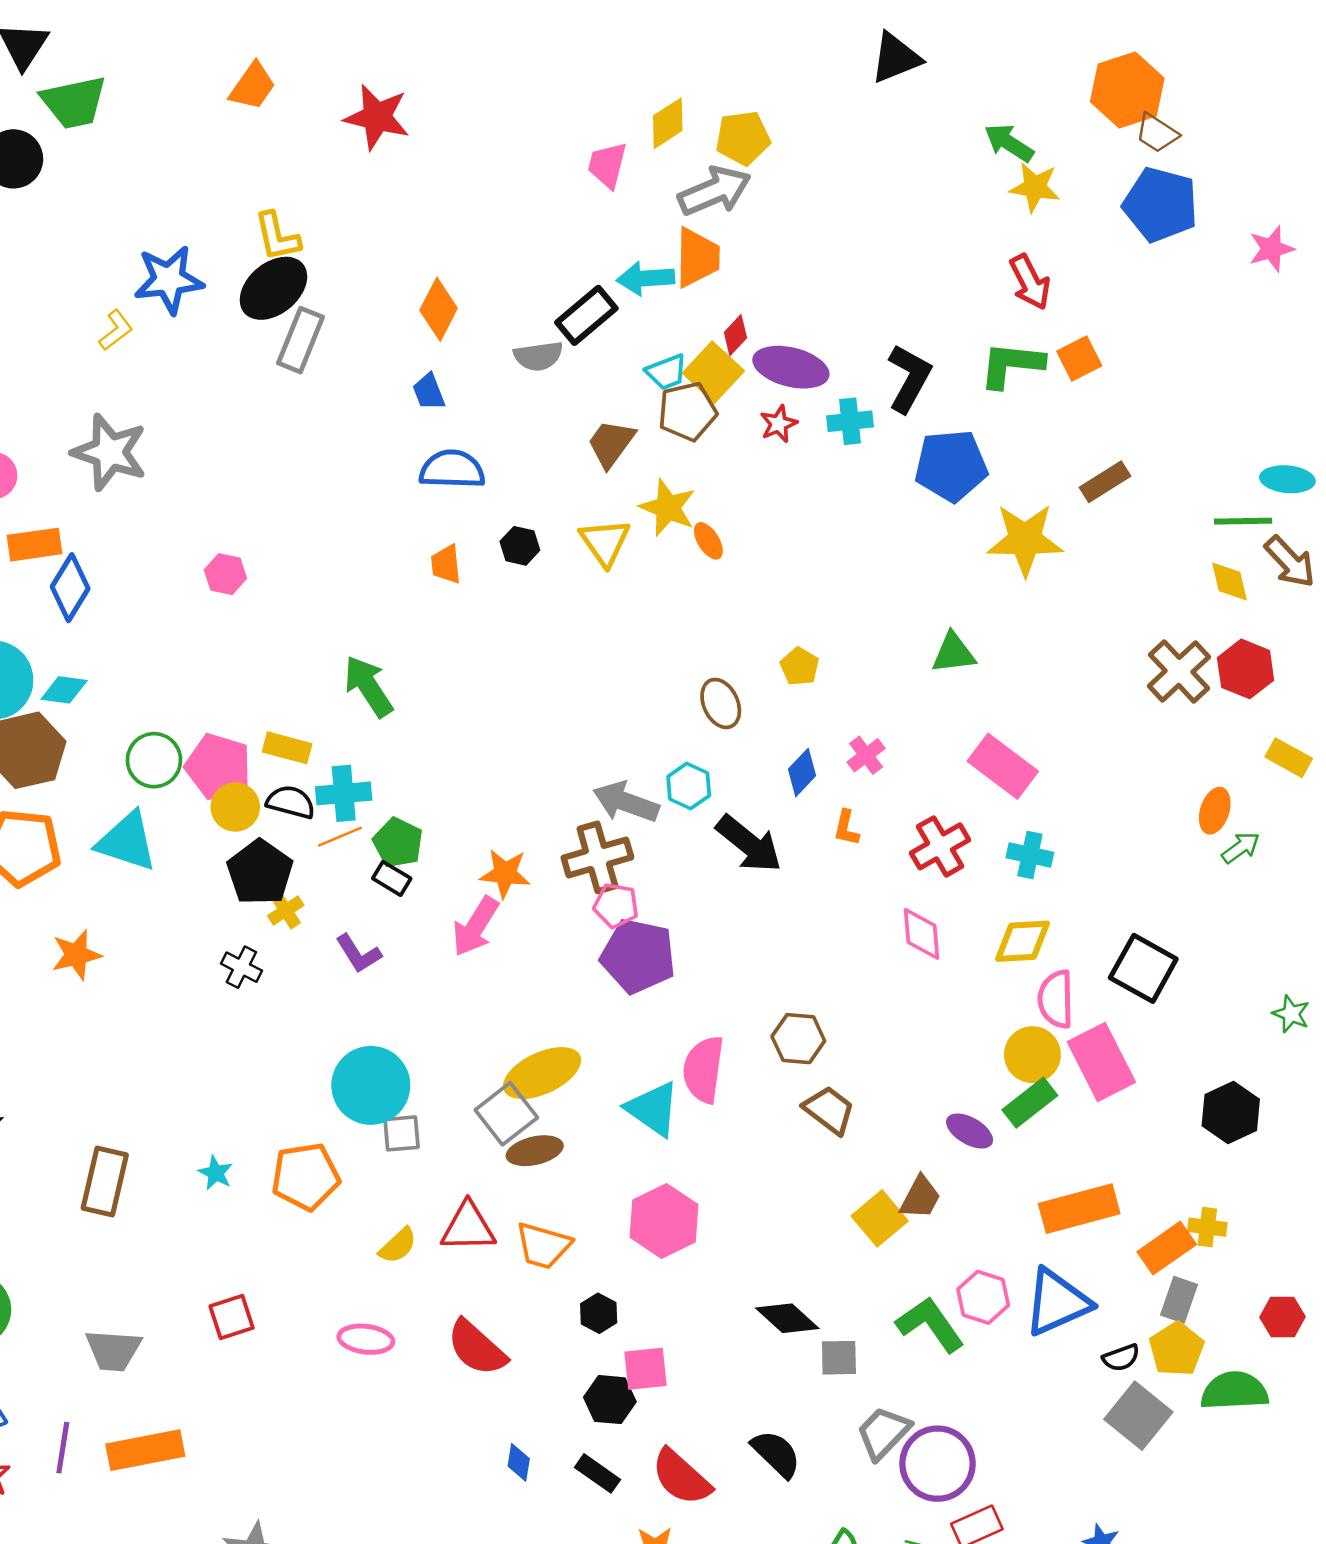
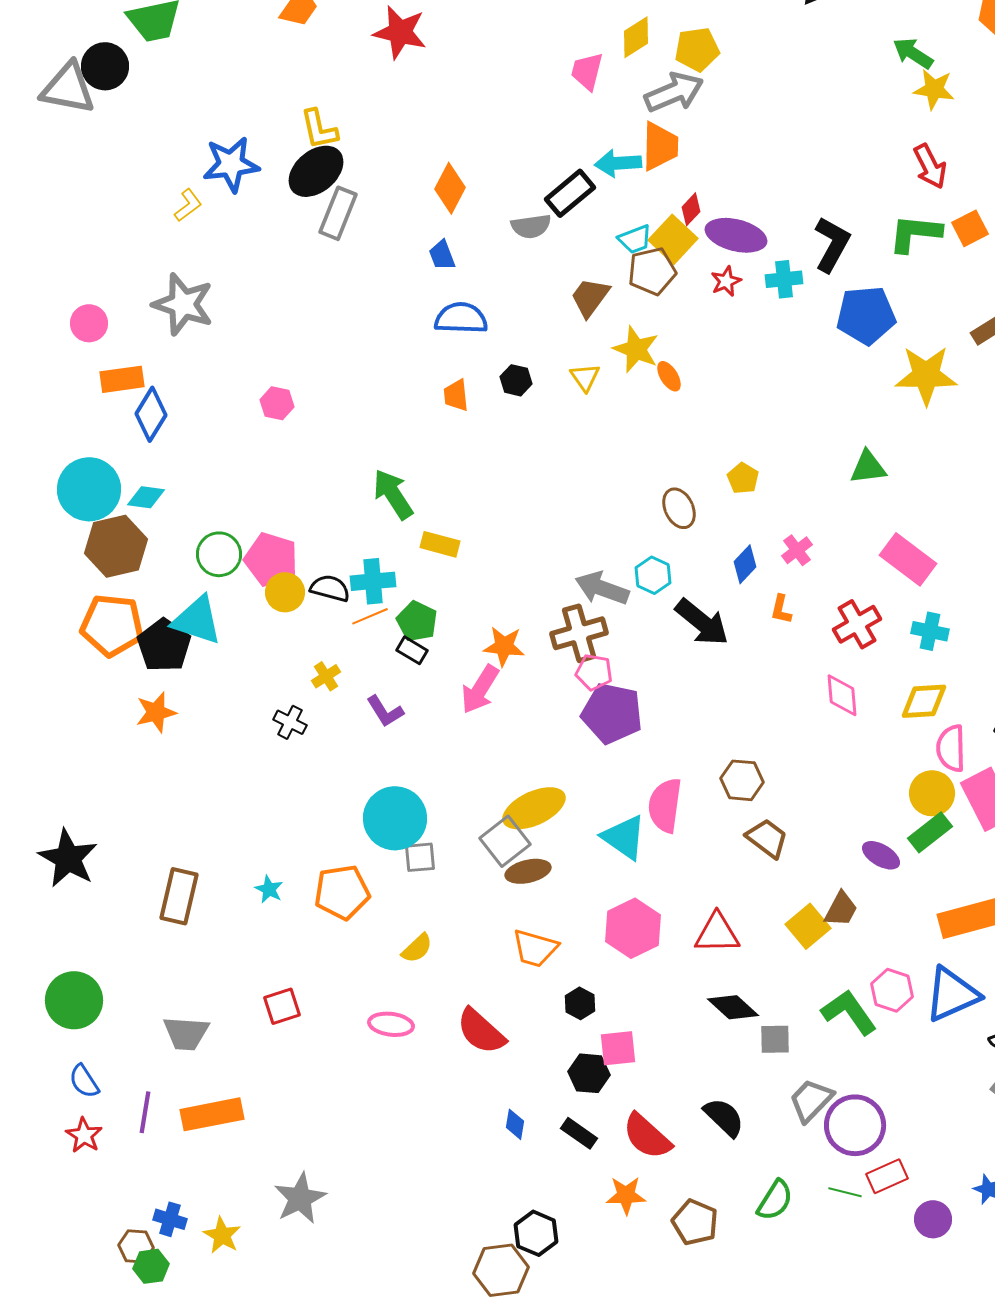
yellow triangle: (605, 542) -> (585, 377), size x0.7
yellow rectangle: (287, 748) -> (440, 544), moved
black pentagon: (260, 872) -> (164, 645), moved
red triangle: (468, 1227) -> (717, 933), moved

